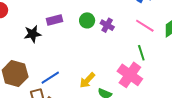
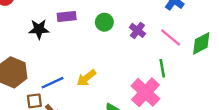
purple cross: (107, 25) -> (137, 30), moved
yellow arrow: (87, 80) -> (86, 78), moved

